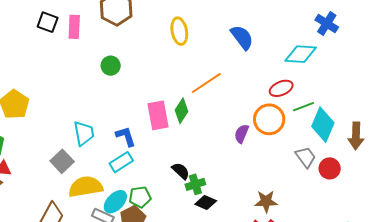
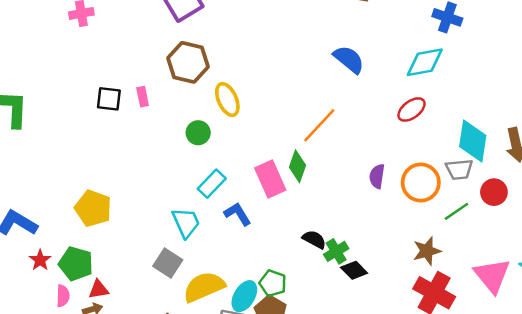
pink rectangle: (74, 27) -> (143, 97), size x0.7
yellow ellipse: (179, 31) -> (227, 100), moved
green line: (304, 107) -> (456, 211), moved
orange circle: (269, 119) -> (421, 183), moved
gray trapezoid: (306, 157) -> (459, 169), moved, turned 135
cyan rectangle: (121, 162) -> (212, 184), moved
green pentagon: (140, 197) -> (273, 283), turned -30
black diamond: (206, 203) -> (354, 270), turned 35

